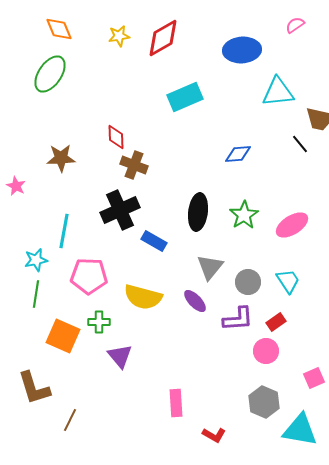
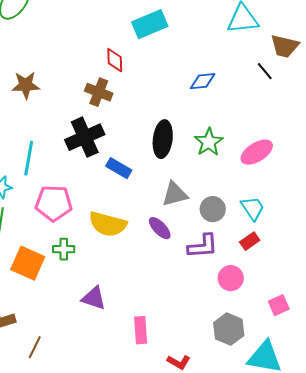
red diamond: (116, 137) -> (115, 60), moved
gray triangle: (210, 267) -> (175, 194), turned 36
red rectangle: (276, 322) -> (250, 241), moved
purple triangle: (120, 356) -> (94, 298), moved, turned -32

